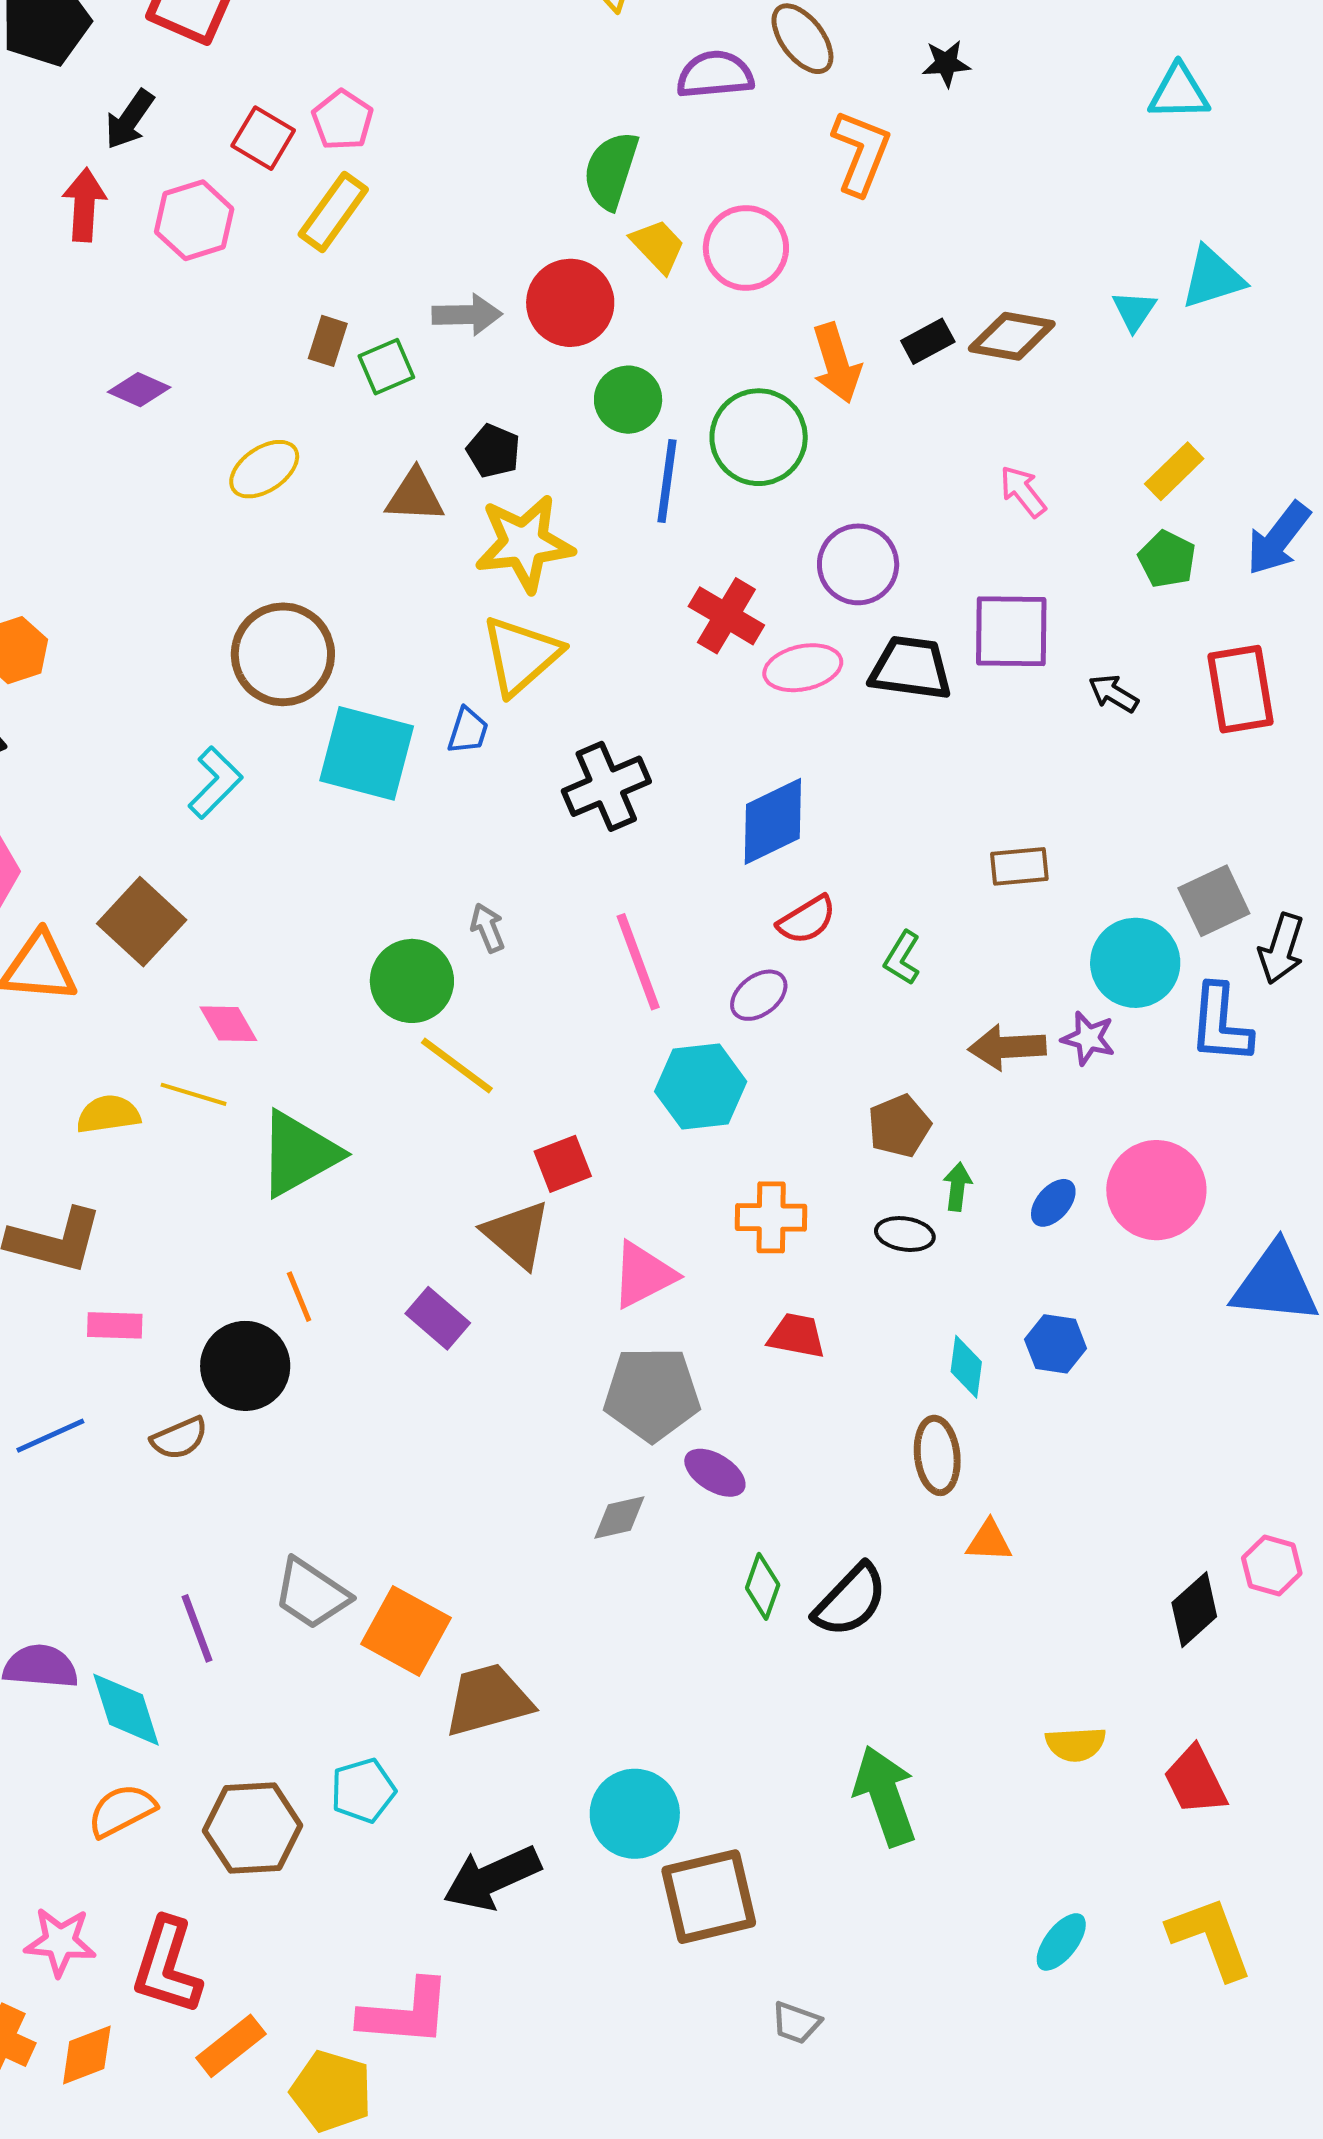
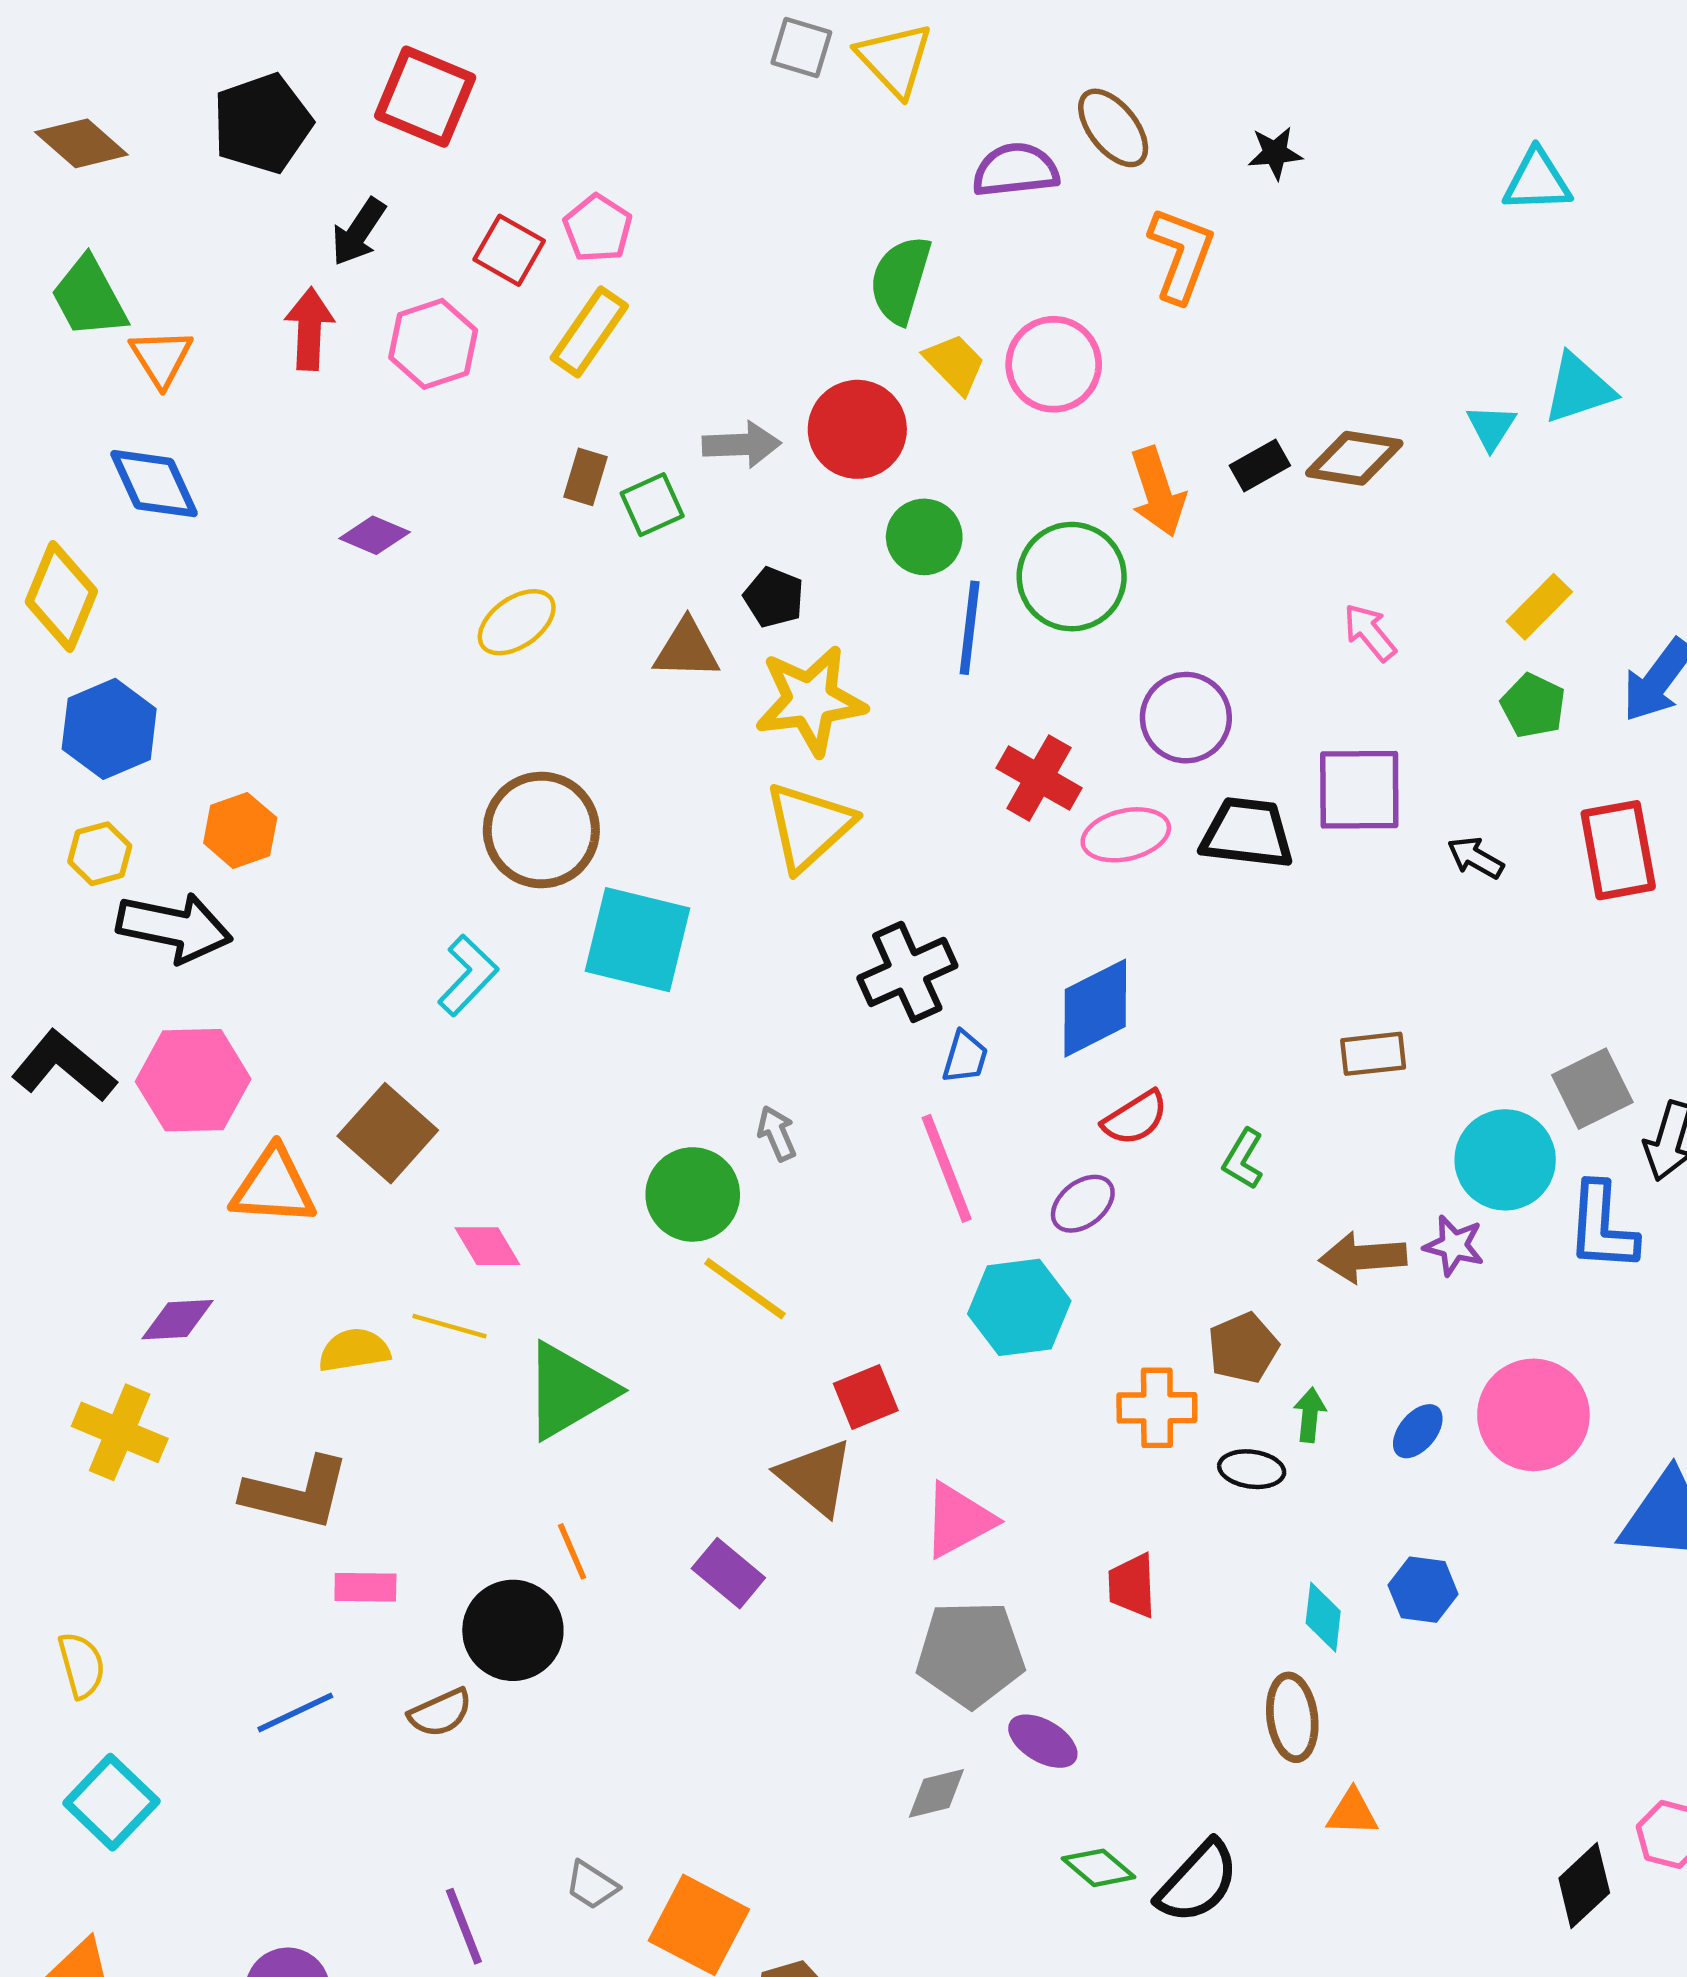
blue trapezoid: (468, 731) -> (965, 1057), moved
orange cross: (771, 1217) -> (1157, 1408), moved
red trapezoid: (797, 1336) -> (1132, 1586), turned -102
green diamond: (763, 1586) -> (1099, 1868), turned -68
gray trapezoid: (311, 1594) -> (592, 1885), size x0.6

